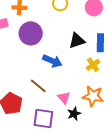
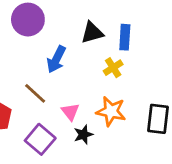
blue arrow: (52, 61) -> (56, 59), turned 90
purple square: (43, 118) -> (40, 139), turned 30

